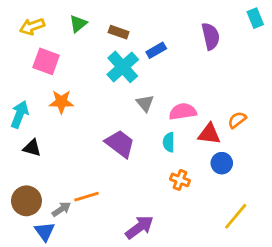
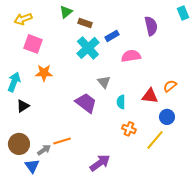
green triangle: (78, 24) -> (66, 12), moved
gray triangle: (145, 103) -> (104, 82), moved
pink semicircle: (183, 112) -> (131, 56), moved
black triangle: (32, 148) -> (23, 106), turned -48
blue circle: (222, 163) -> (167, 117), moved
yellow line: (236, 216) -> (155, 140), moved

